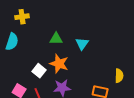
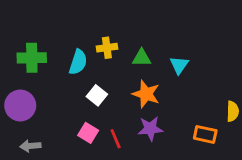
yellow cross: (22, 17) -> (107, 48), moved
white square: (39, 71) -> (97, 95), moved

